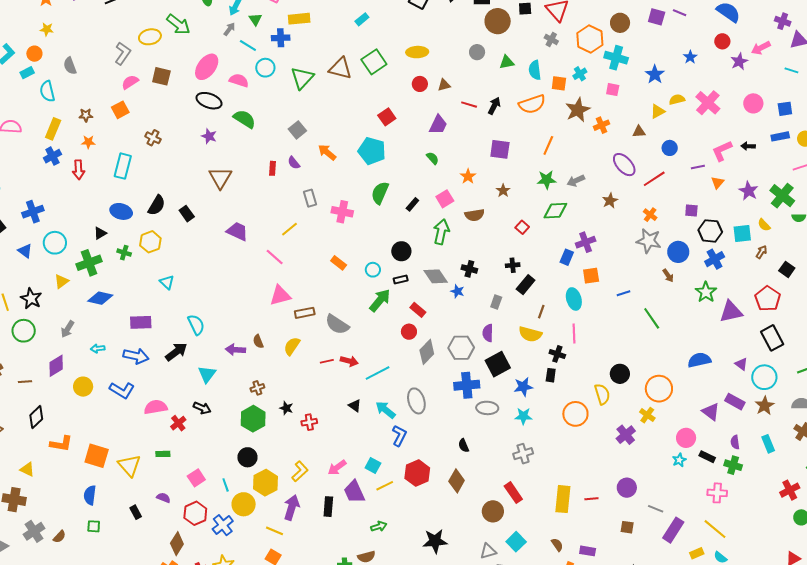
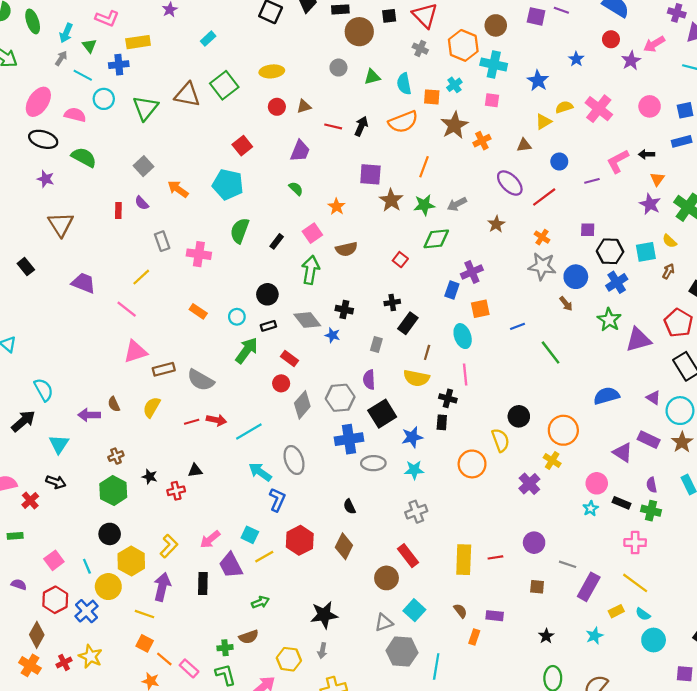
orange triangle: (718, 183) -> (657, 179), moved
brown star: (503, 191) -> (391, 200), moved, size x1.5
black triangle: (355, 406) -> (195, 470), moved, turned -40

